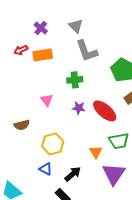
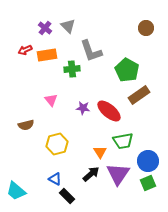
gray triangle: (76, 26) -> (68, 26), moved
green cross: (75, 80) -> (72, 69), moved
blue triangle: (46, 169) -> (55, 179), moved
black arrow: (73, 174) -> (91, 174), moved

